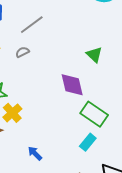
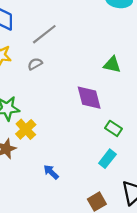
green triangle: (94, 55) -> (112, 65), turned -30
green rectangle: (94, 114) -> (114, 128), size x0.6

